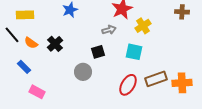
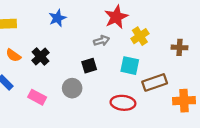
brown cross: (182, 12) -> (179, 47), moved
brown rectangle: (156, 79) -> (155, 82), moved
red ellipse: (128, 85) -> (123, 103), turned 65
pink rectangle: (37, 92) -> (37, 97), moved

